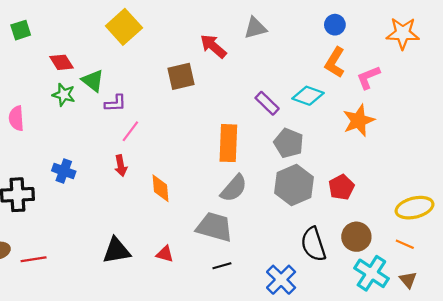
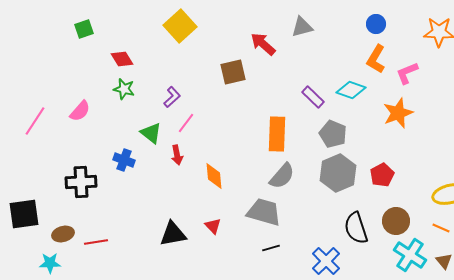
green triangle: (93, 81) -> (151, 133), moved
purple L-shape: (115, 103) -> (172, 97), turned -40
pink semicircle: (16, 118) -> (80, 111), turned -135
red triangle: (165, 254) -> (213, 226), moved, turned 30

